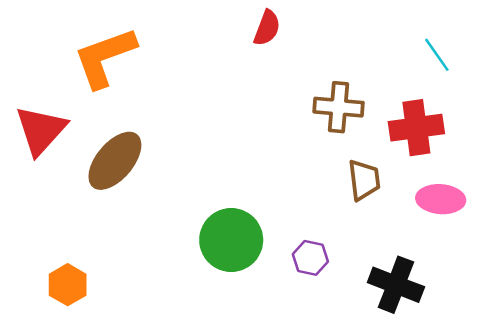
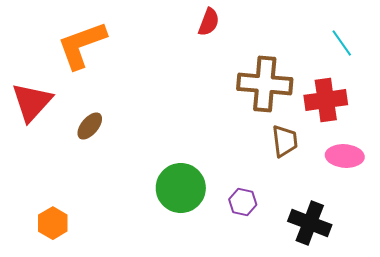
brown cross: (338, 107) -> (265, 84), size x1.4
brown ellipse: (115, 161) -> (90, 126), size x0.6

